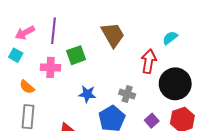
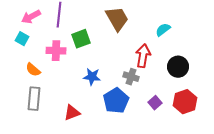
cyan semicircle: (170, 38) -> (163, 30), moved
red arrow: (149, 61) -> (143, 56), moved
black circle: (175, 84) -> (178, 67), size x0.7

